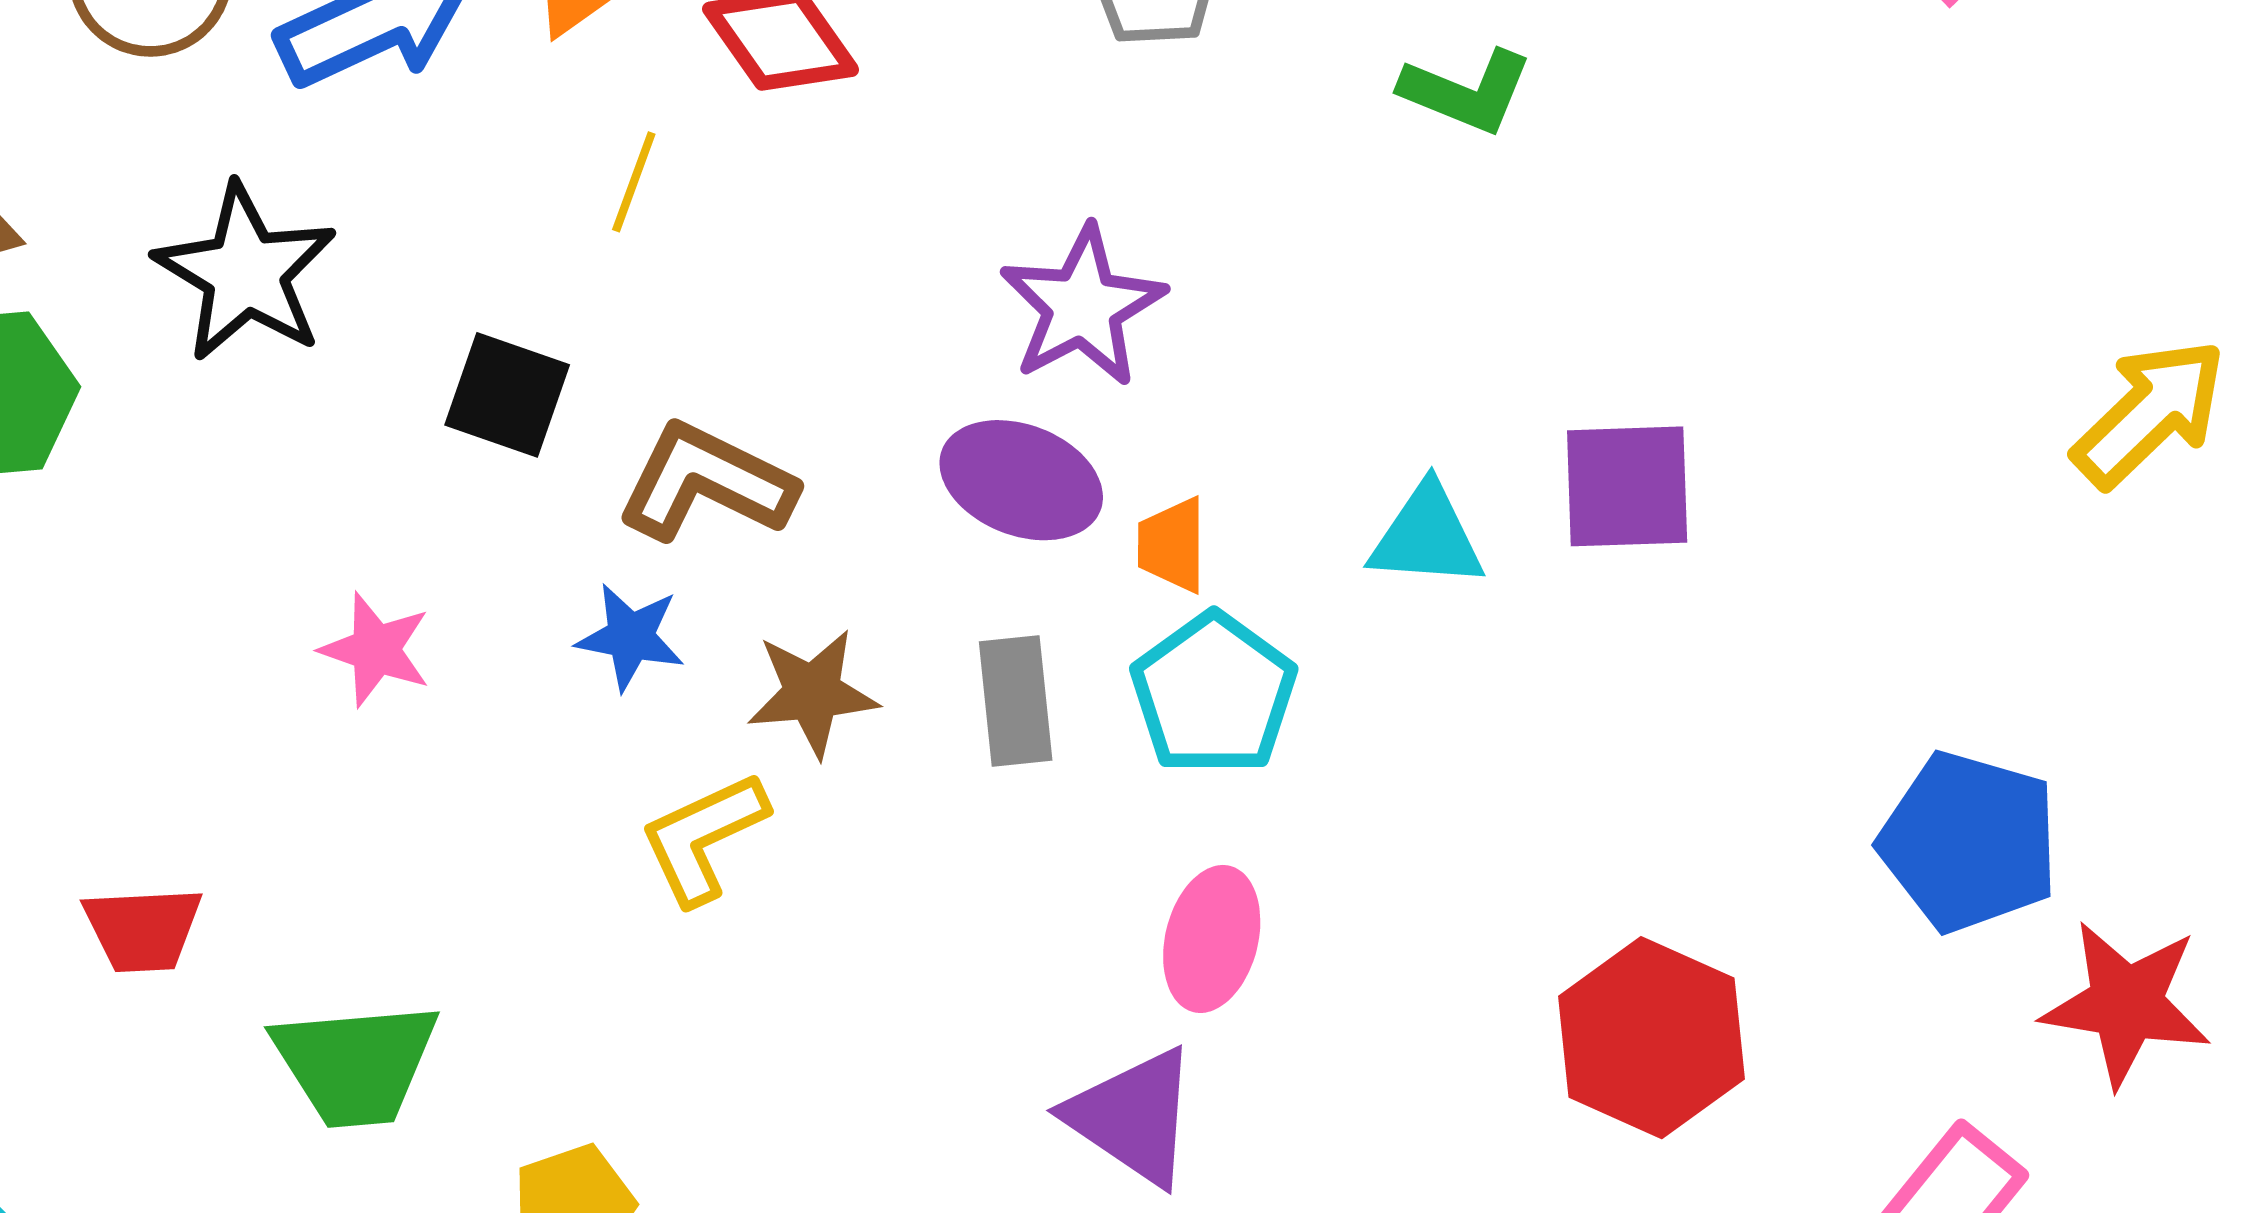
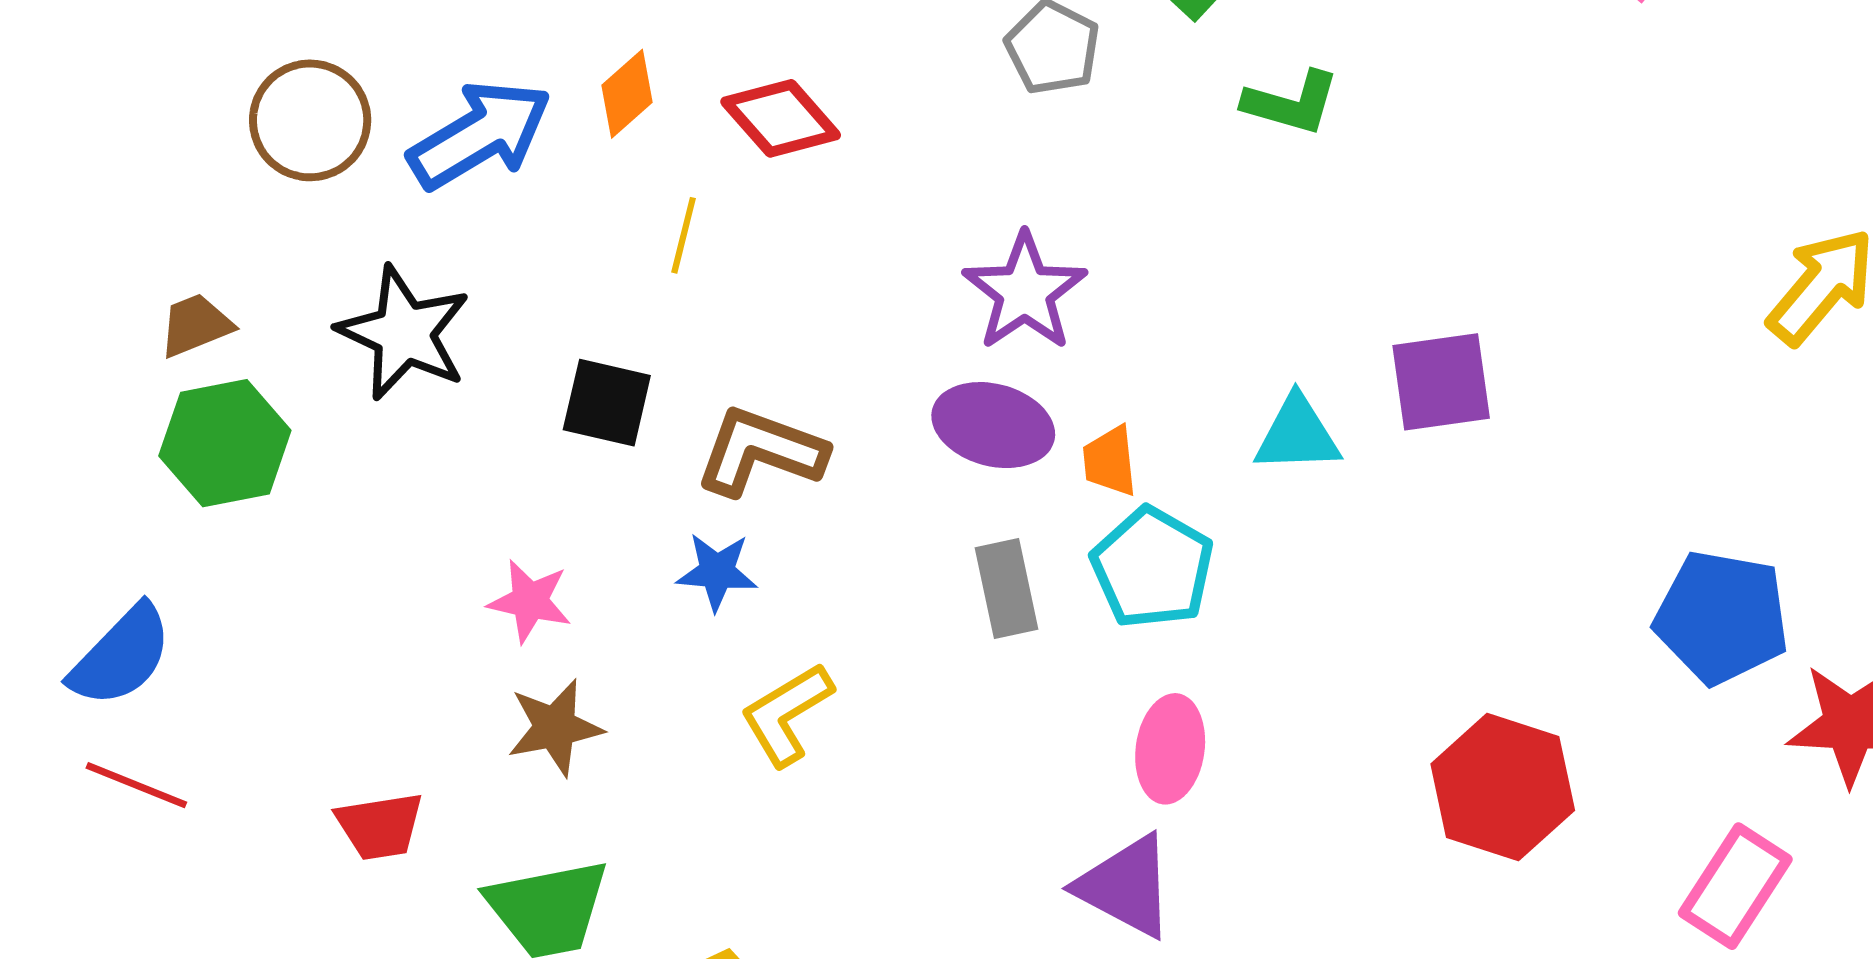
brown star: (812, 693) -> (555, 727), moved

